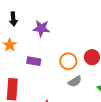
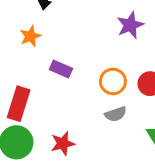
purple star: (41, 28) -> (130, 25), moved, turned 30

